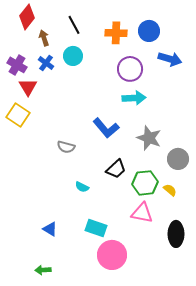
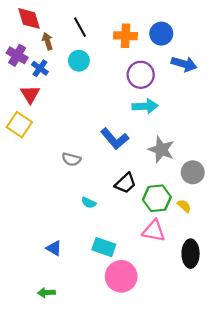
red diamond: (27, 17) -> (29, 18), turned -55
blue cross: (46, 63) -> (40, 68), moved
purple cross: (17, 65) -> (17, 55), moved

